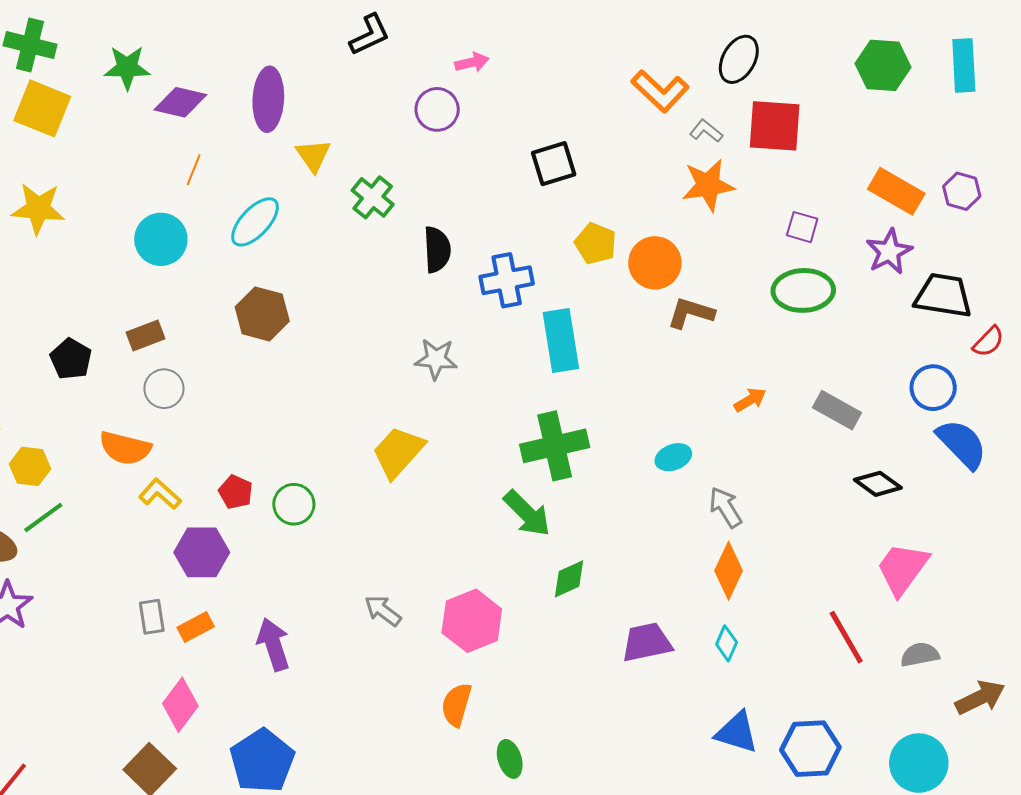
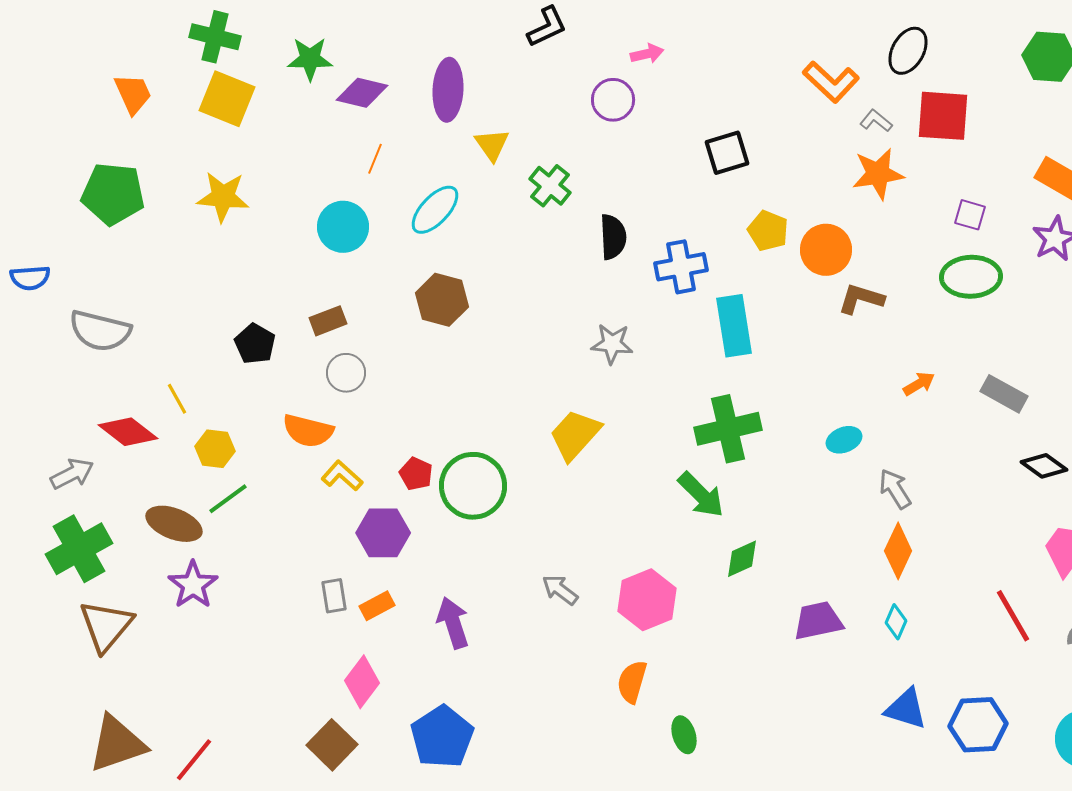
green circle: (294, 504) -> (473, 486), size x1.6

